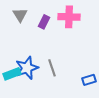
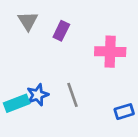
pink cross: (69, 17) -> (110, 52), moved
blue star: (27, 68) -> (38, 95), size x0.7

